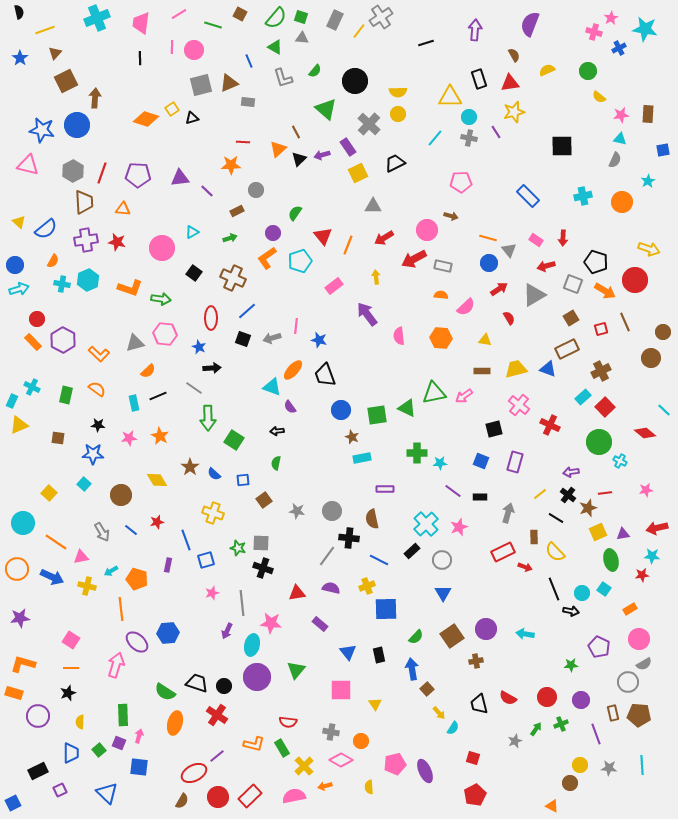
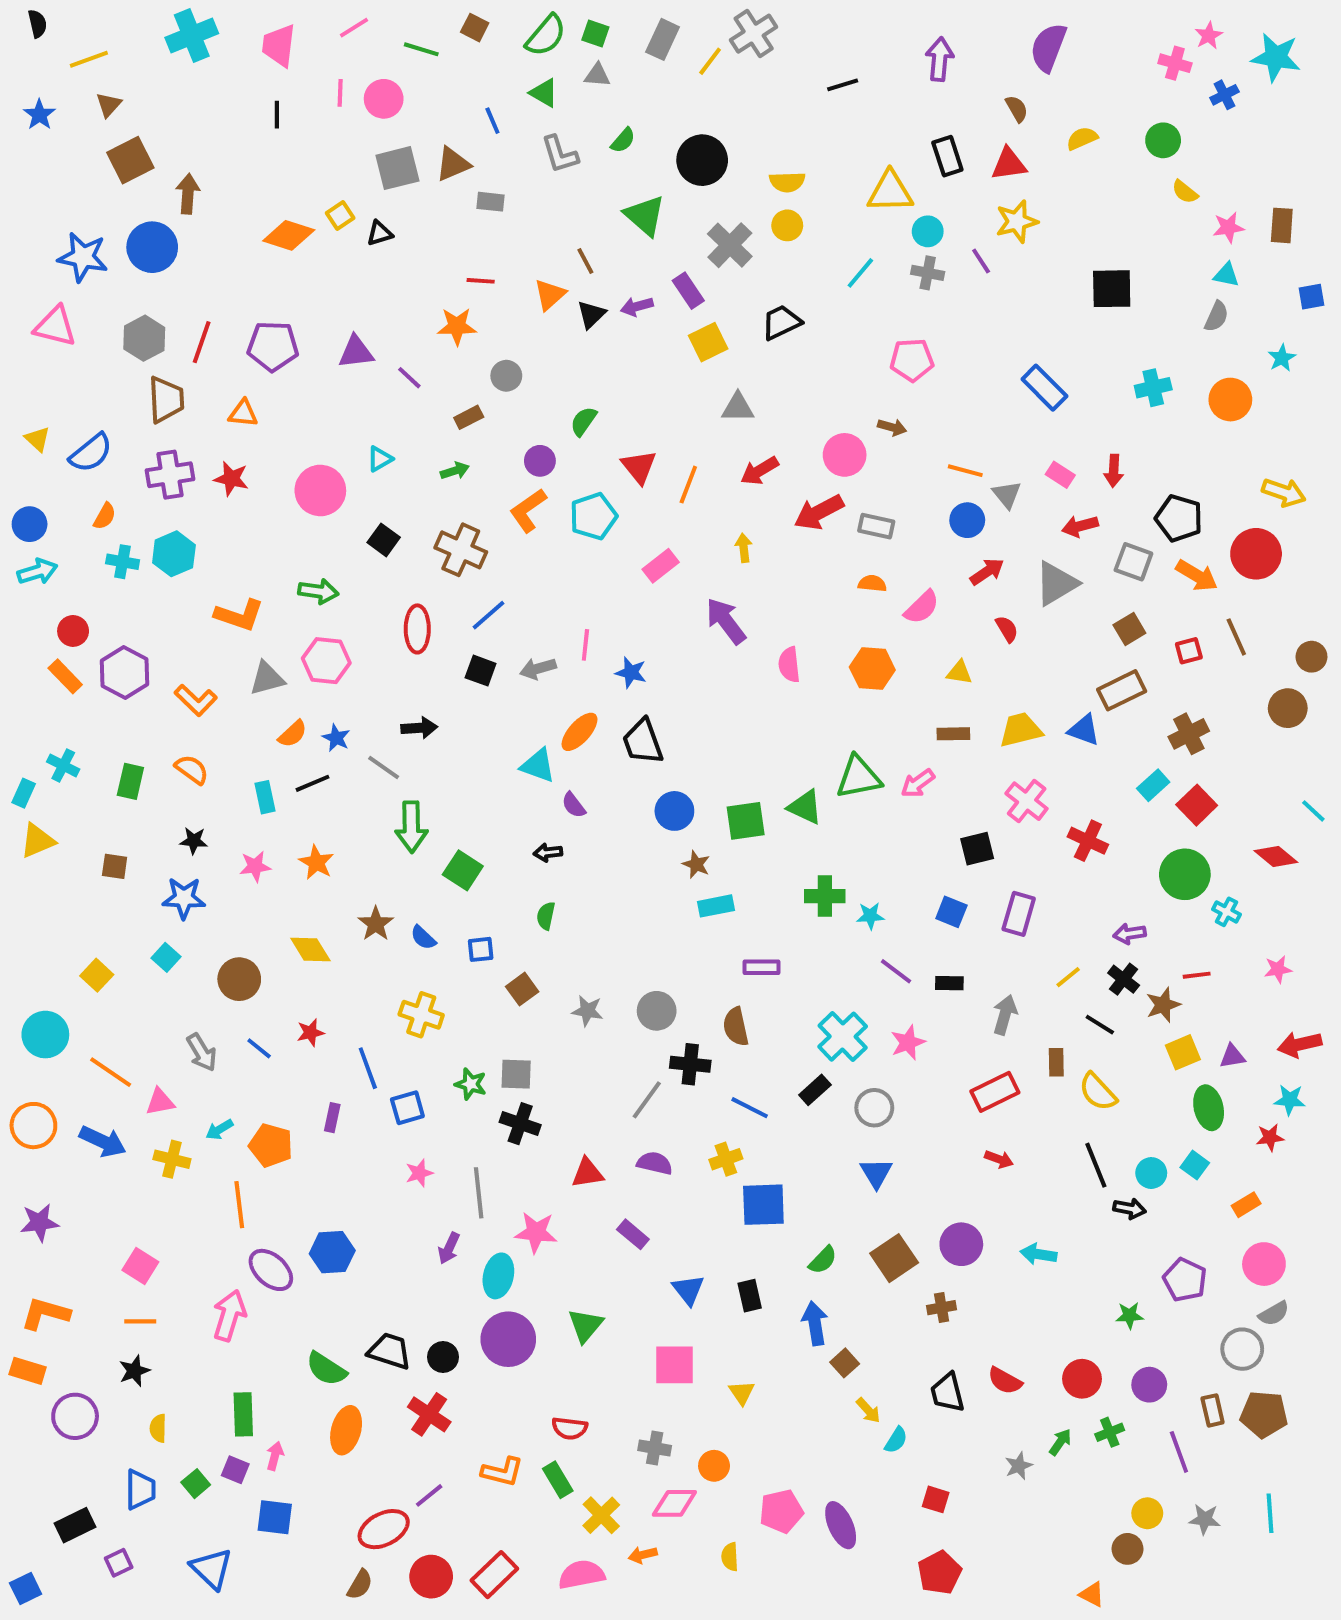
orange L-shape: (130, 288) -> (239, 615), moved
blue star: (199, 347) -> (336, 738), moved
red arrow: (525, 567) -> (999, 1159), moved
pink diamond: (341, 760) -> (674, 1503), turned -30

